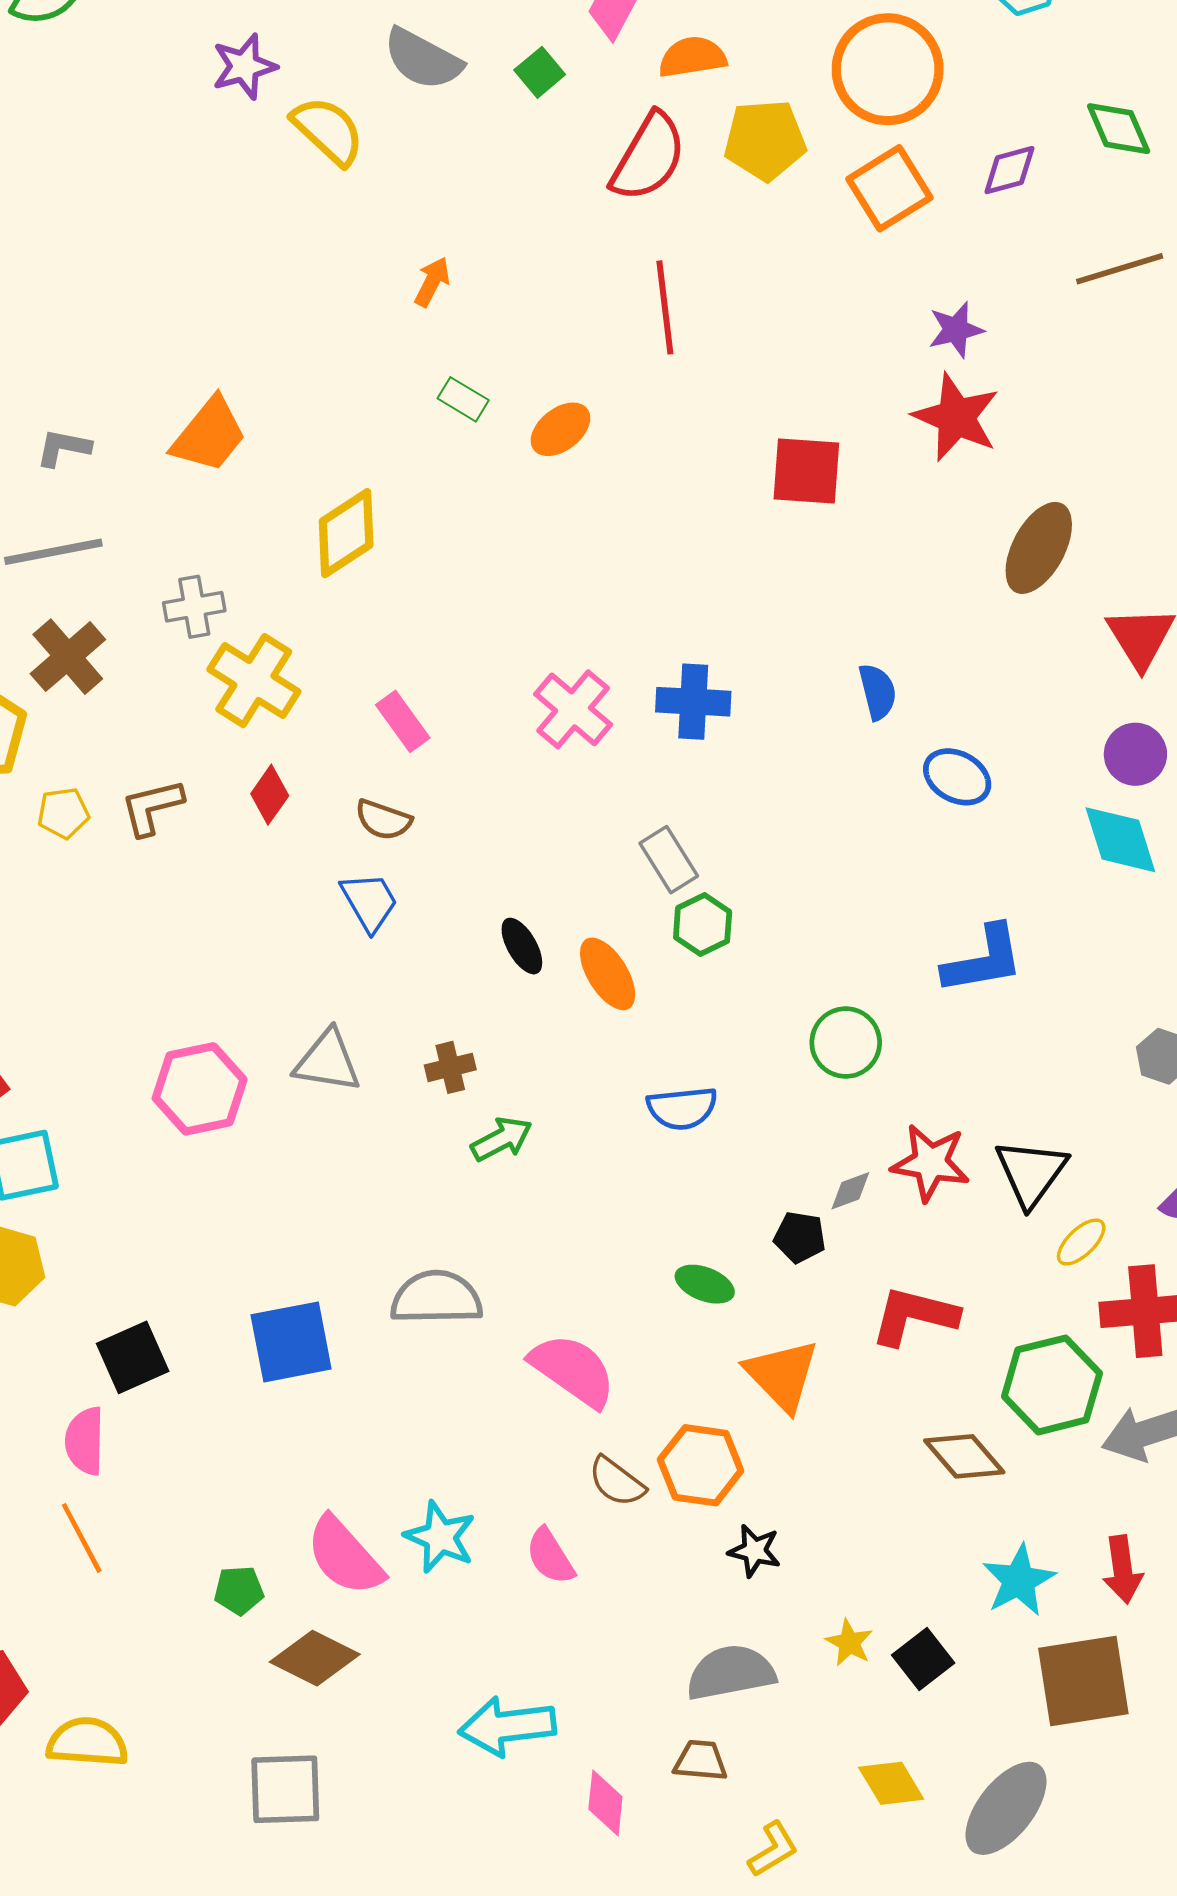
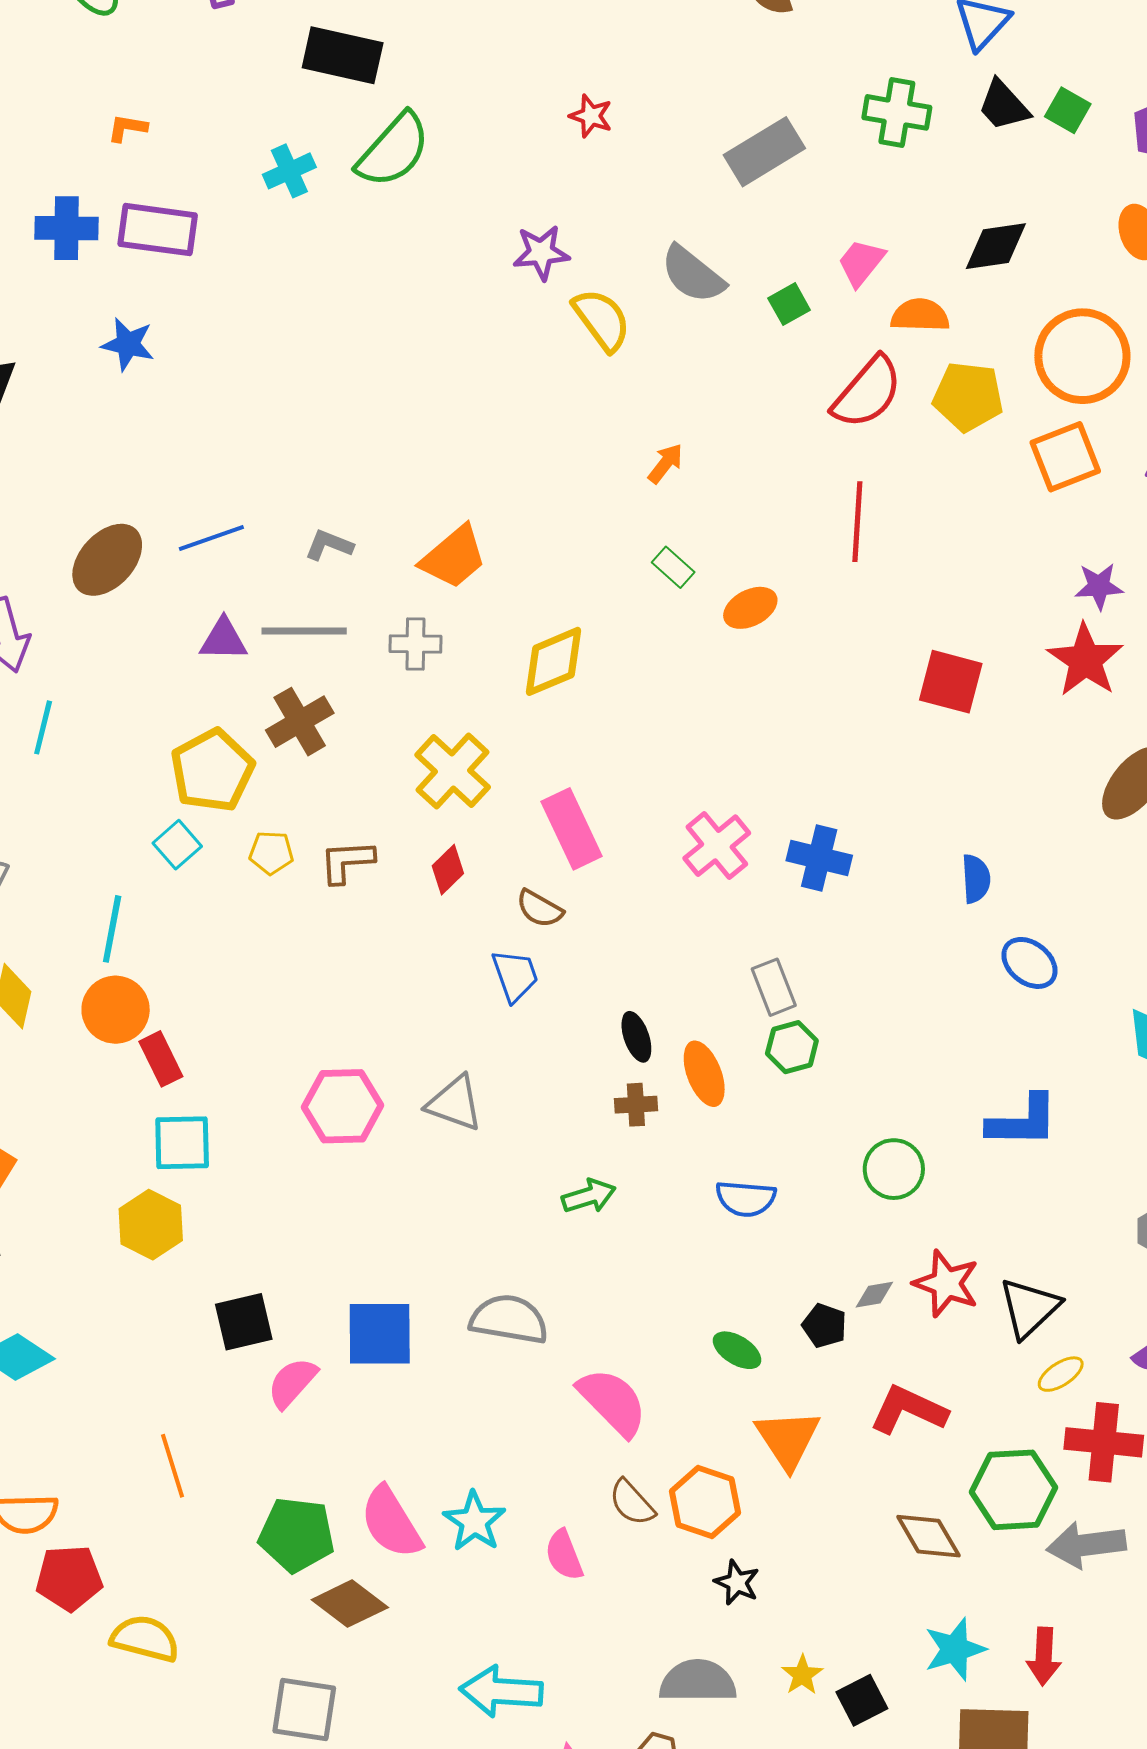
gray cross: (194, 607) -> (415, 644), moved
pink rectangle: (403, 721) -> (572, 829), size x1.5
brown cross: (450, 1067) -> (636, 1105), moved
pink semicircle: (85, 1441) -> (292, 1383), moved, turned 30
green pentagon: (239, 1590) -> (297, 1535), size x1.8

